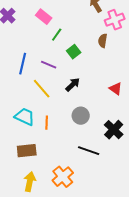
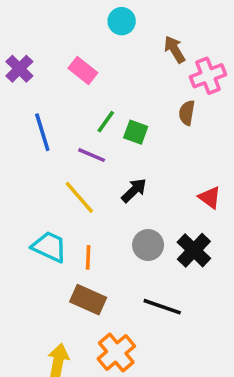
green line: (57, 35) -> (106, 122), moved
green square: (74, 52) -> (136, 132), turned -32
blue line: (23, 64) -> (42, 132), moved, turned -30
black cross: (114, 130) -> (194, 250), moved
brown rectangle: (27, 151) -> (88, 300), moved, turned 30

